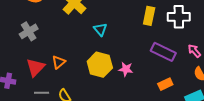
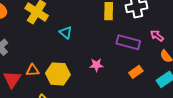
orange triangle: (59, 62) -> (33, 70), turned 48
yellow hexagon: (100, 65) -> (58, 74), moved

